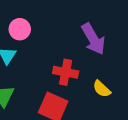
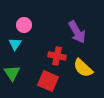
yellow semicircle: (102, 89) -> (83, 68), size x1.5

